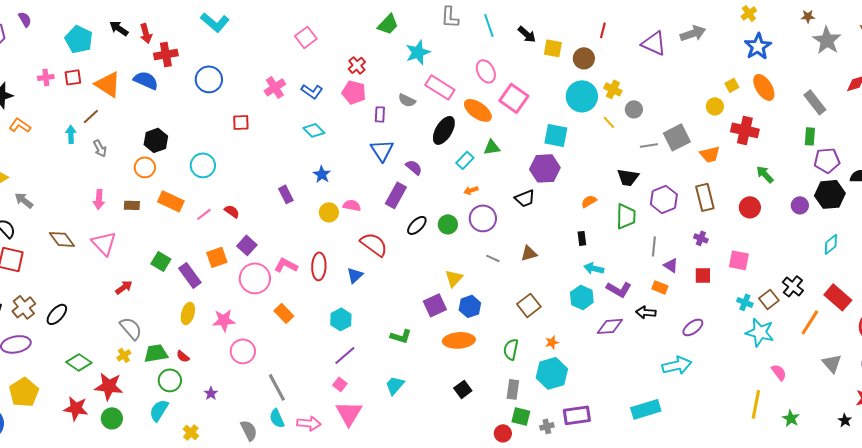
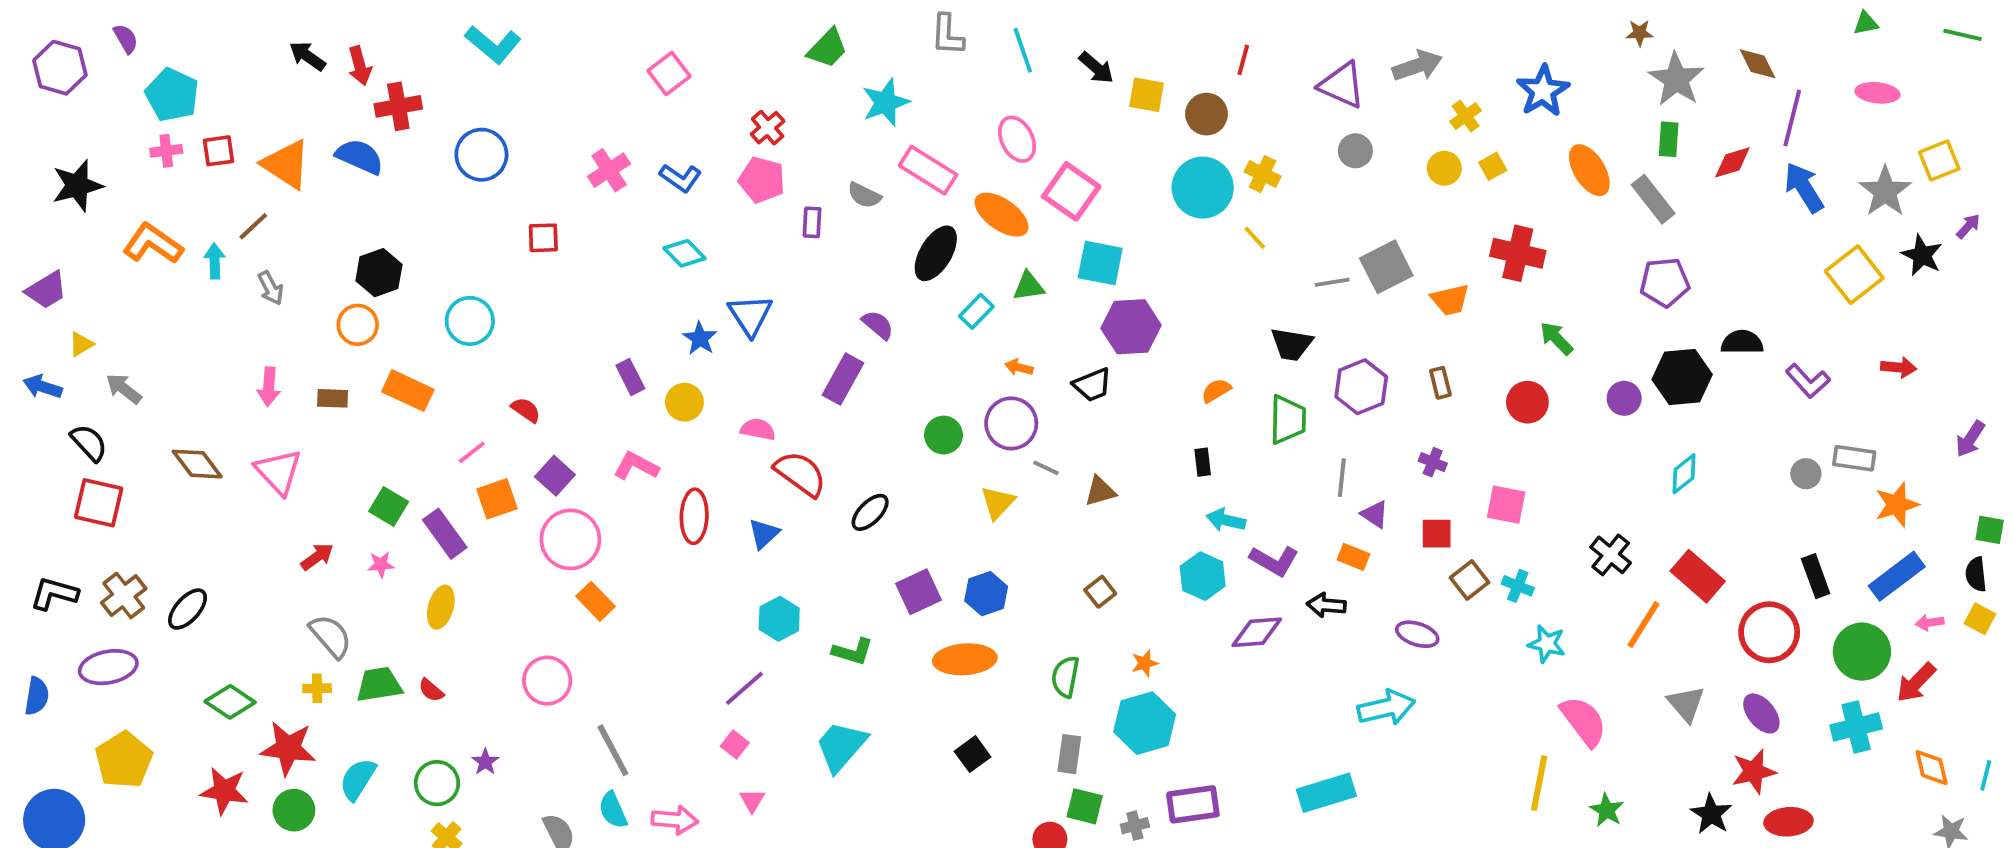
yellow cross: (749, 13) -> (1466, 116), moved
cyan pentagon: (79, 39) -> (172, 95), moved
orange ellipse: (764, 87) -> (1589, 170), moved
yellow circle: (715, 106) -> (1444, 168), moved
gray circle: (634, 109) -> (1355, 151), moved
orange L-shape: (20, 125) -> (153, 244), moved, size x1.4
cyan square: (556, 135) -> (1100, 263), moved
green rectangle: (810, 136) -> (1669, 139), moved
blue triangle: (382, 150) -> (750, 315), moved
purple pentagon: (827, 160) -> (1665, 282), moved
orange arrow: (471, 190) -> (1019, 367), moved, turned 32
brown rectangle: (705, 197) -> (1440, 383), size x0.6
pink semicircle: (352, 205) -> (758, 429), moved
yellow circle: (329, 212) -> (684, 402), moved
pink line: (204, 214) -> (472, 452), moved
black ellipse: (417, 225) -> (870, 512), moved
gray line: (493, 258) -> (1046, 468), moved
pink L-shape: (286, 265) -> (636, 466), moved
yellow triangle: (454, 278) -> (998, 503), moved
brown square: (769, 299) -> (1469, 580), moved
brown square: (529, 305) -> (1100, 592), size x0.7
orange rectangle: (284, 313) -> (596, 601), moved
cyan hexagon: (341, 319) -> (779, 619), moved
pink star: (224, 320) -> (381, 565), moved, size x0.6
purple ellipse: (693, 327) -> (1417, 634), turned 55
cyan star: (760, 332) -> (1547, 644), size x0.7
yellow cross: (124, 355) -> (317, 688), turned 32
pink semicircle: (779, 372) -> (1584, 721), size x1.6
green circle: (170, 380) -> (437, 783), moved
cyan trapezoid: (395, 385) -> (841, 746), size x1.4
cyan semicircle: (159, 410) -> (358, 779), moved
pink triangle: (349, 413) -> (752, 800), size x0.5
black star: (845, 420) -> (1711, 814), size x1.5

